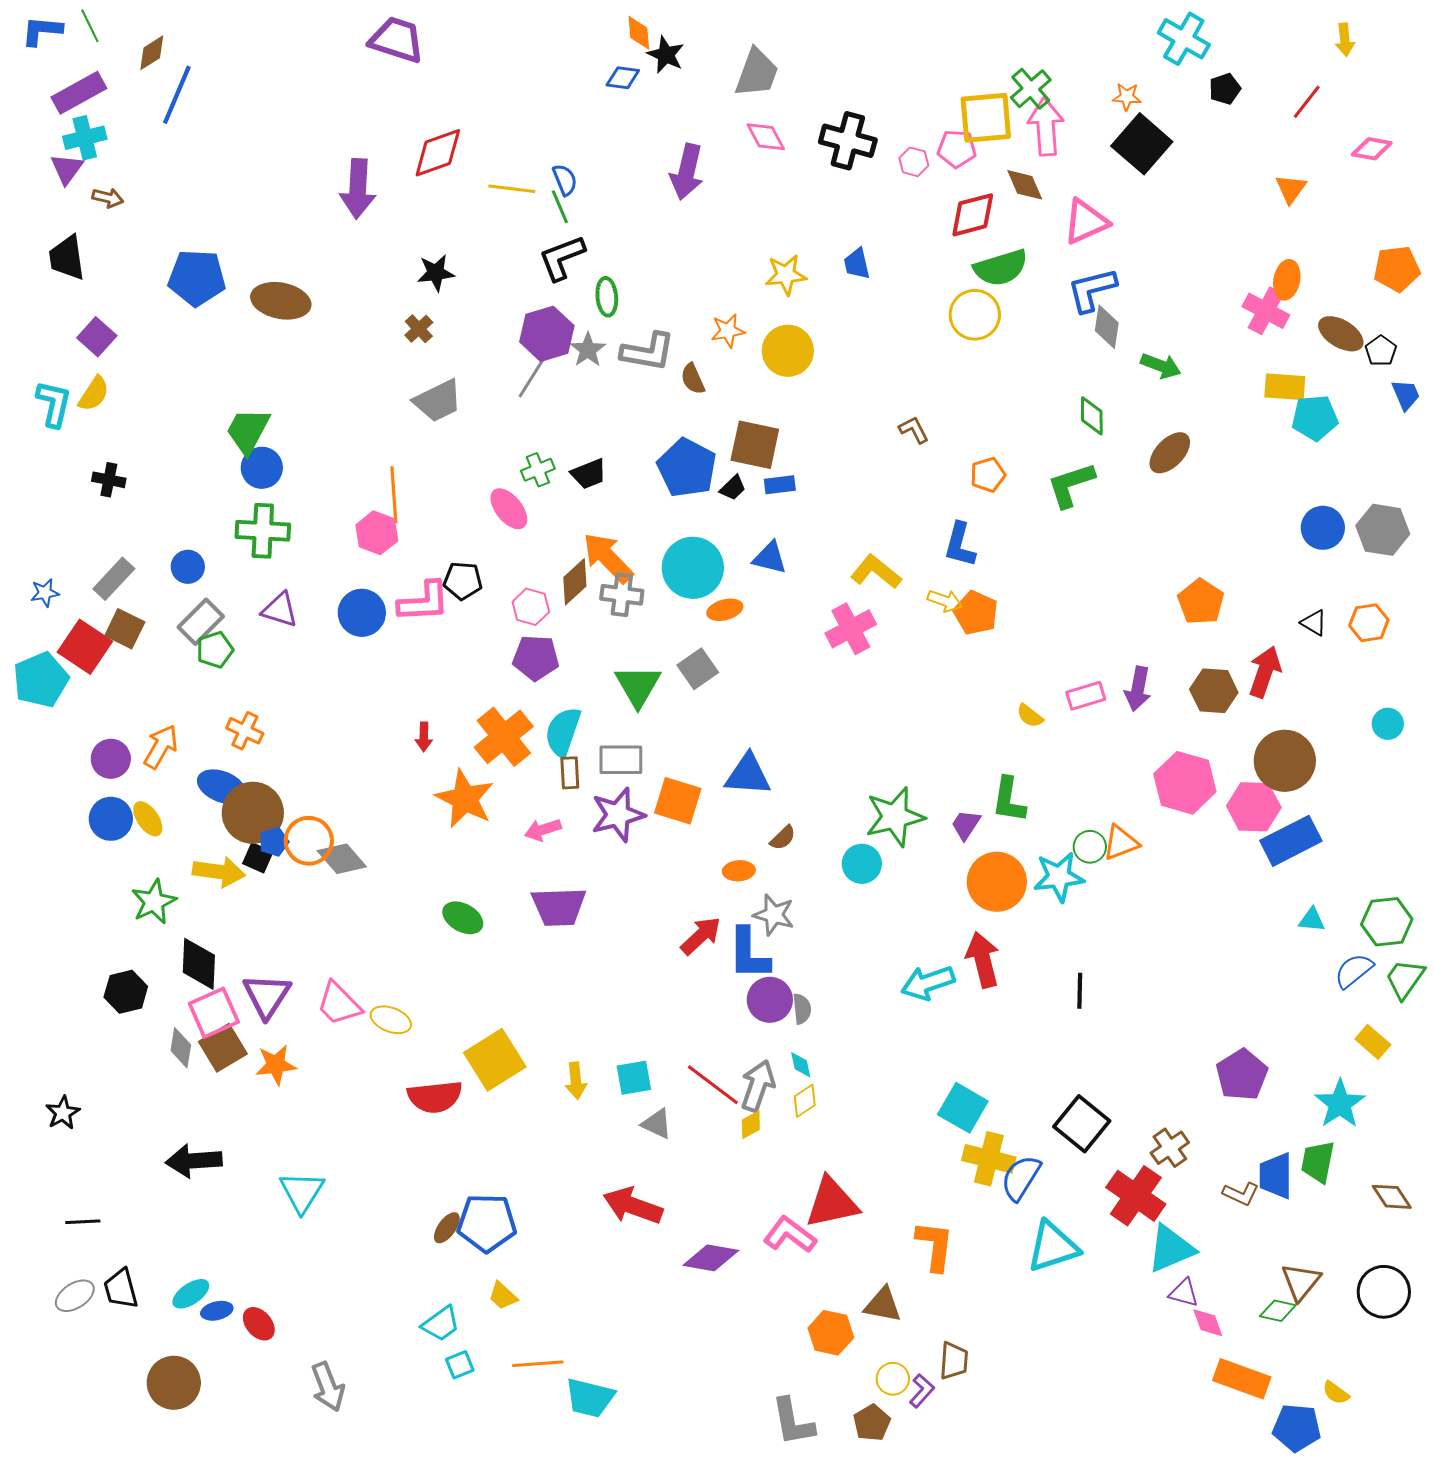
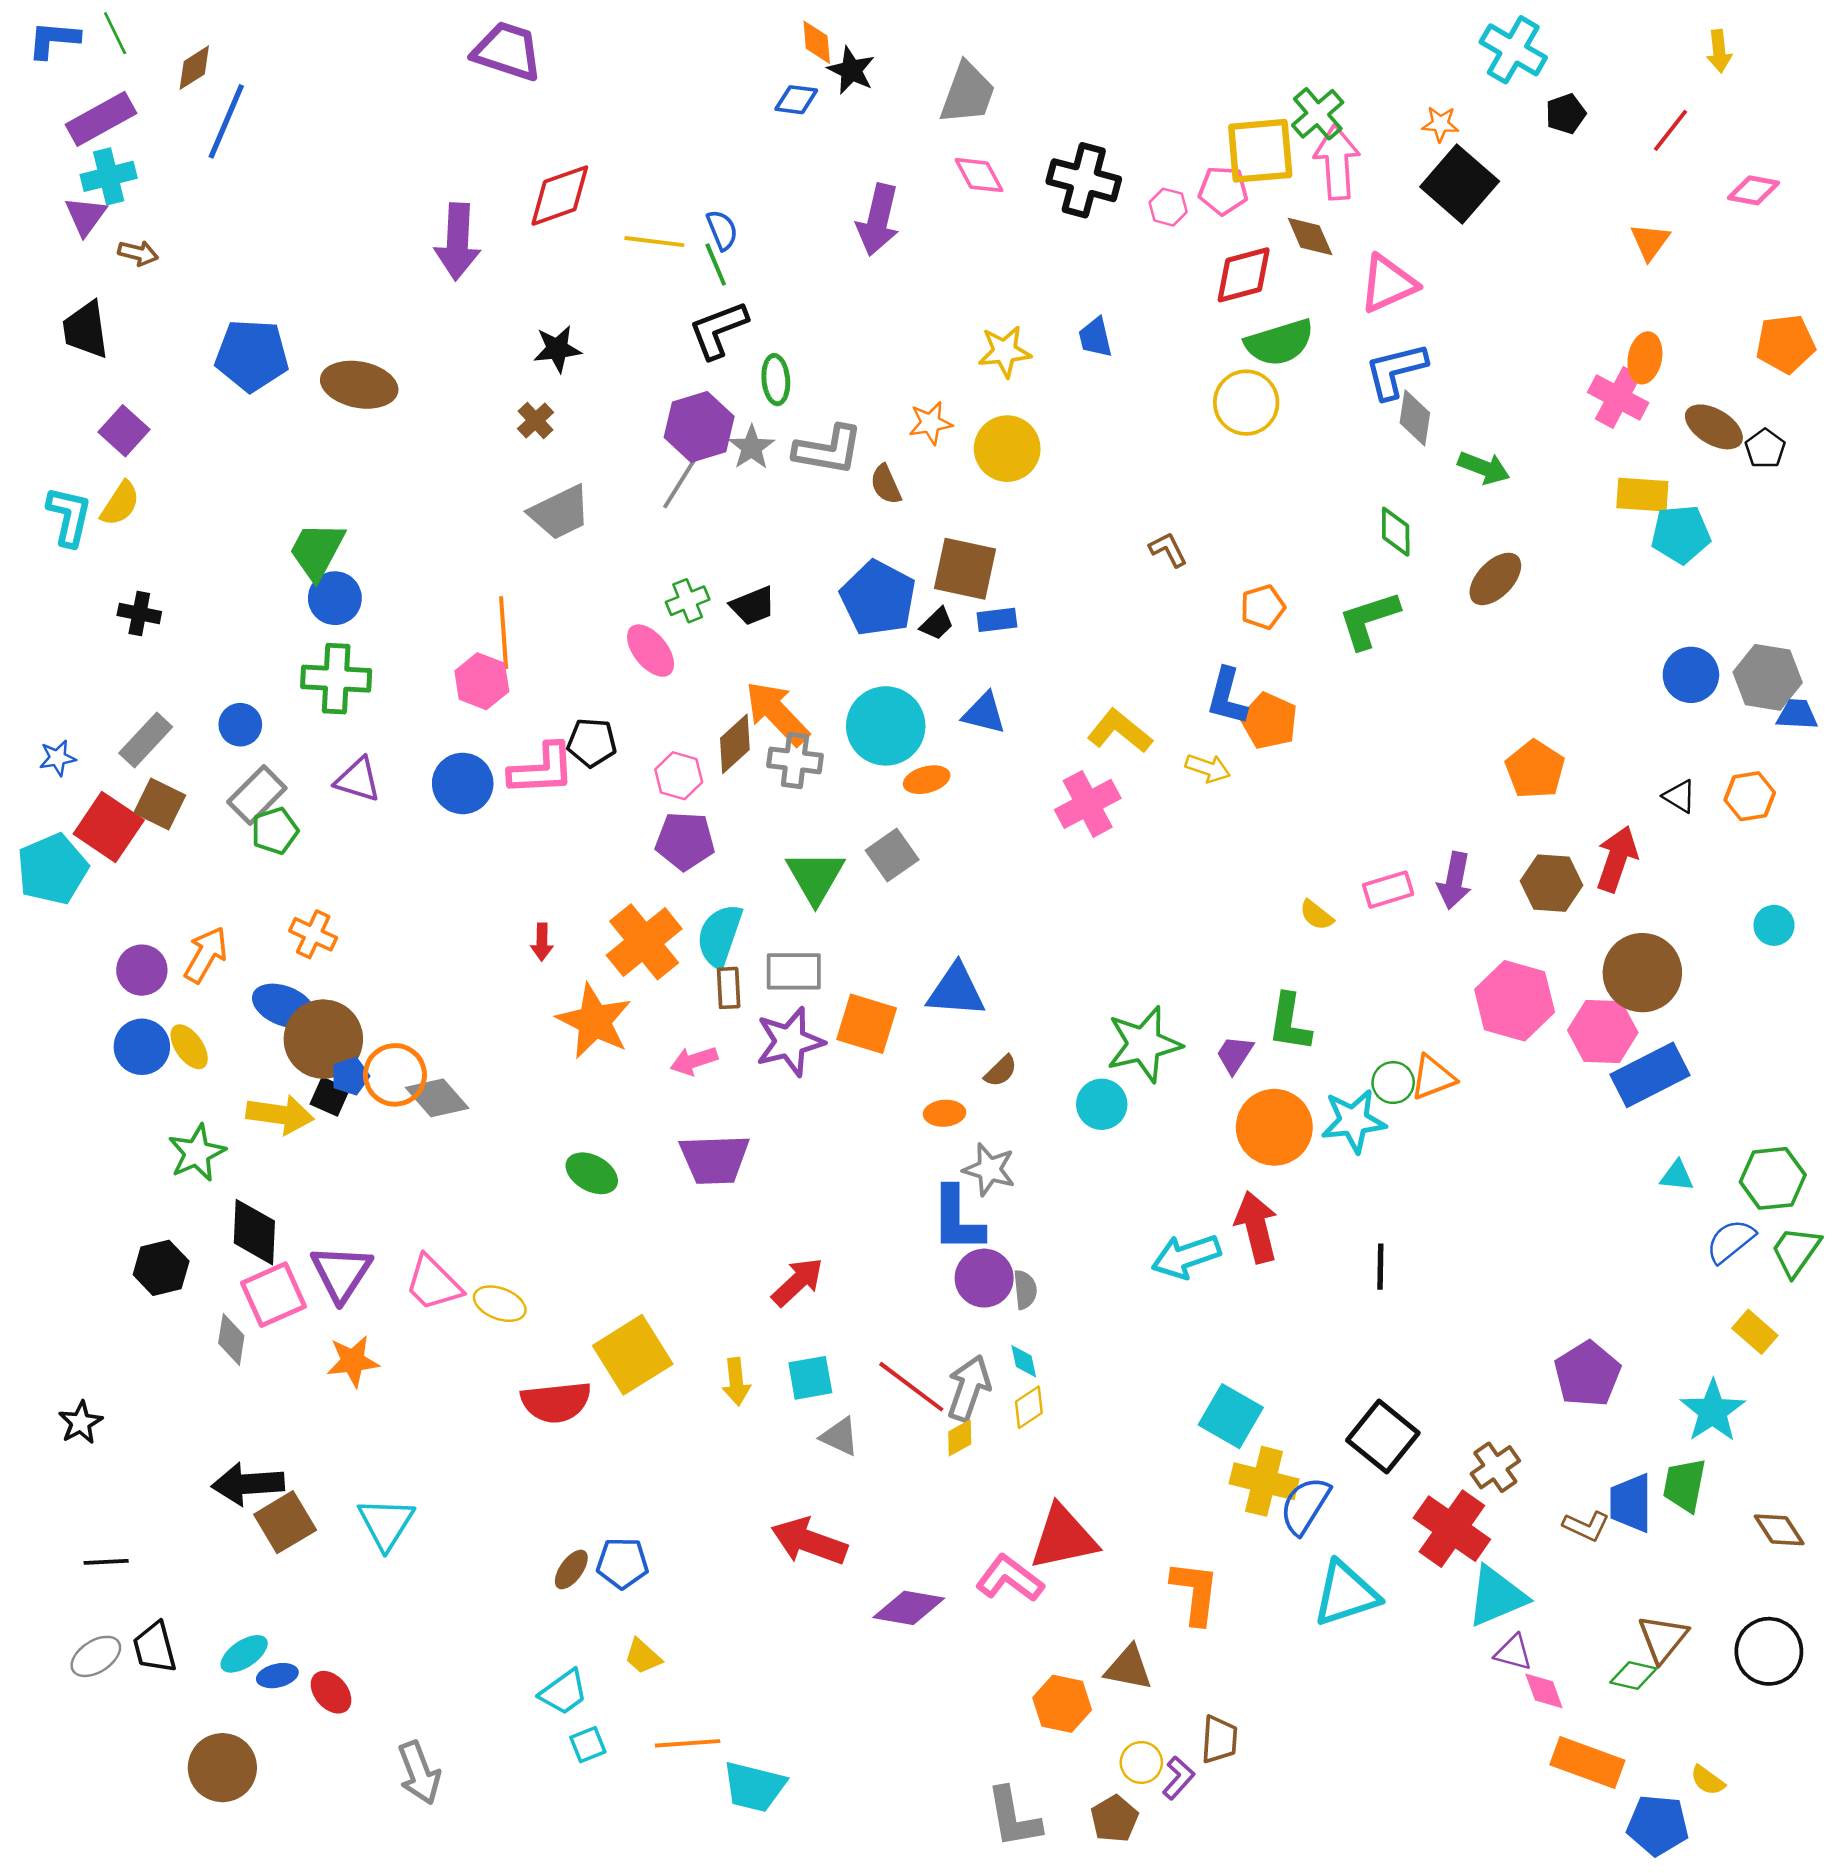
blue trapezoid: (1406, 395) -> (1797, 714), moved, turned -64
orange pentagon: (976, 613) -> (1269, 721), moved
red arrow: (701, 936) -> (798, 1282), moved
brown square: (223, 1048) -> (285, 1522), moved
blue pentagon: (487, 1223) -> (622, 1563), size x0.7

